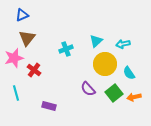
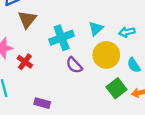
brown triangle: (27, 38) -> (27, 19), moved
cyan cross: (66, 49) -> (62, 38), size x1.5
purple semicircle: (88, 89) -> (74, 65), moved

